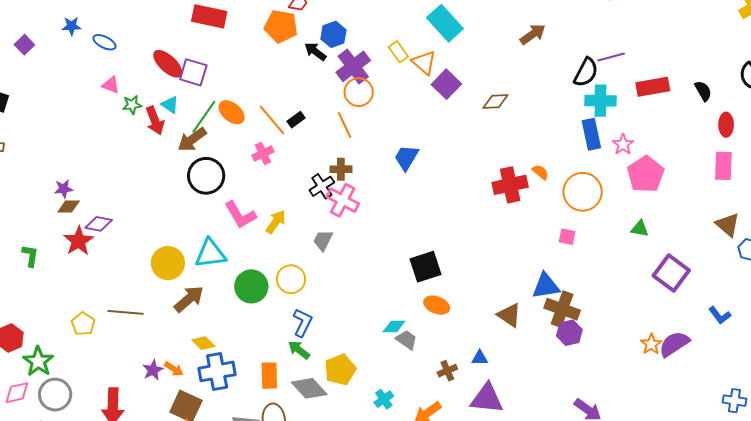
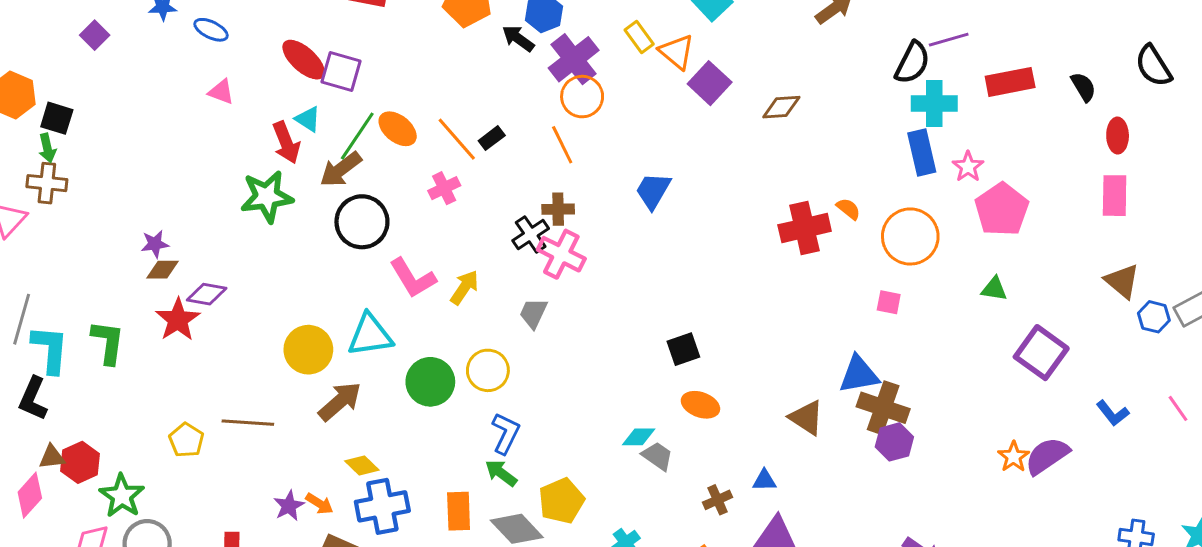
green star: (132, 105) -> (267, 197), moved, size x1.8
green L-shape: (30, 256) -> (108, 342), size x1.4
black square: (426, 267) -> (683, 349), size x0.7

